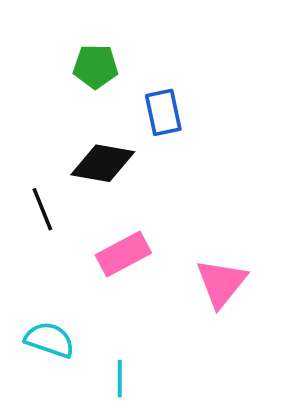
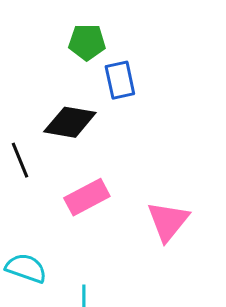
green pentagon: (96, 67) -> (87, 42), moved

